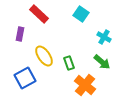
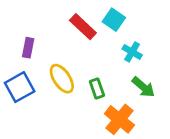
red rectangle: (39, 14) -> (83, 27), moved
cyan cross: (104, 37) -> (132, 52), moved
blue square: (25, 78) -> (20, 87), moved

